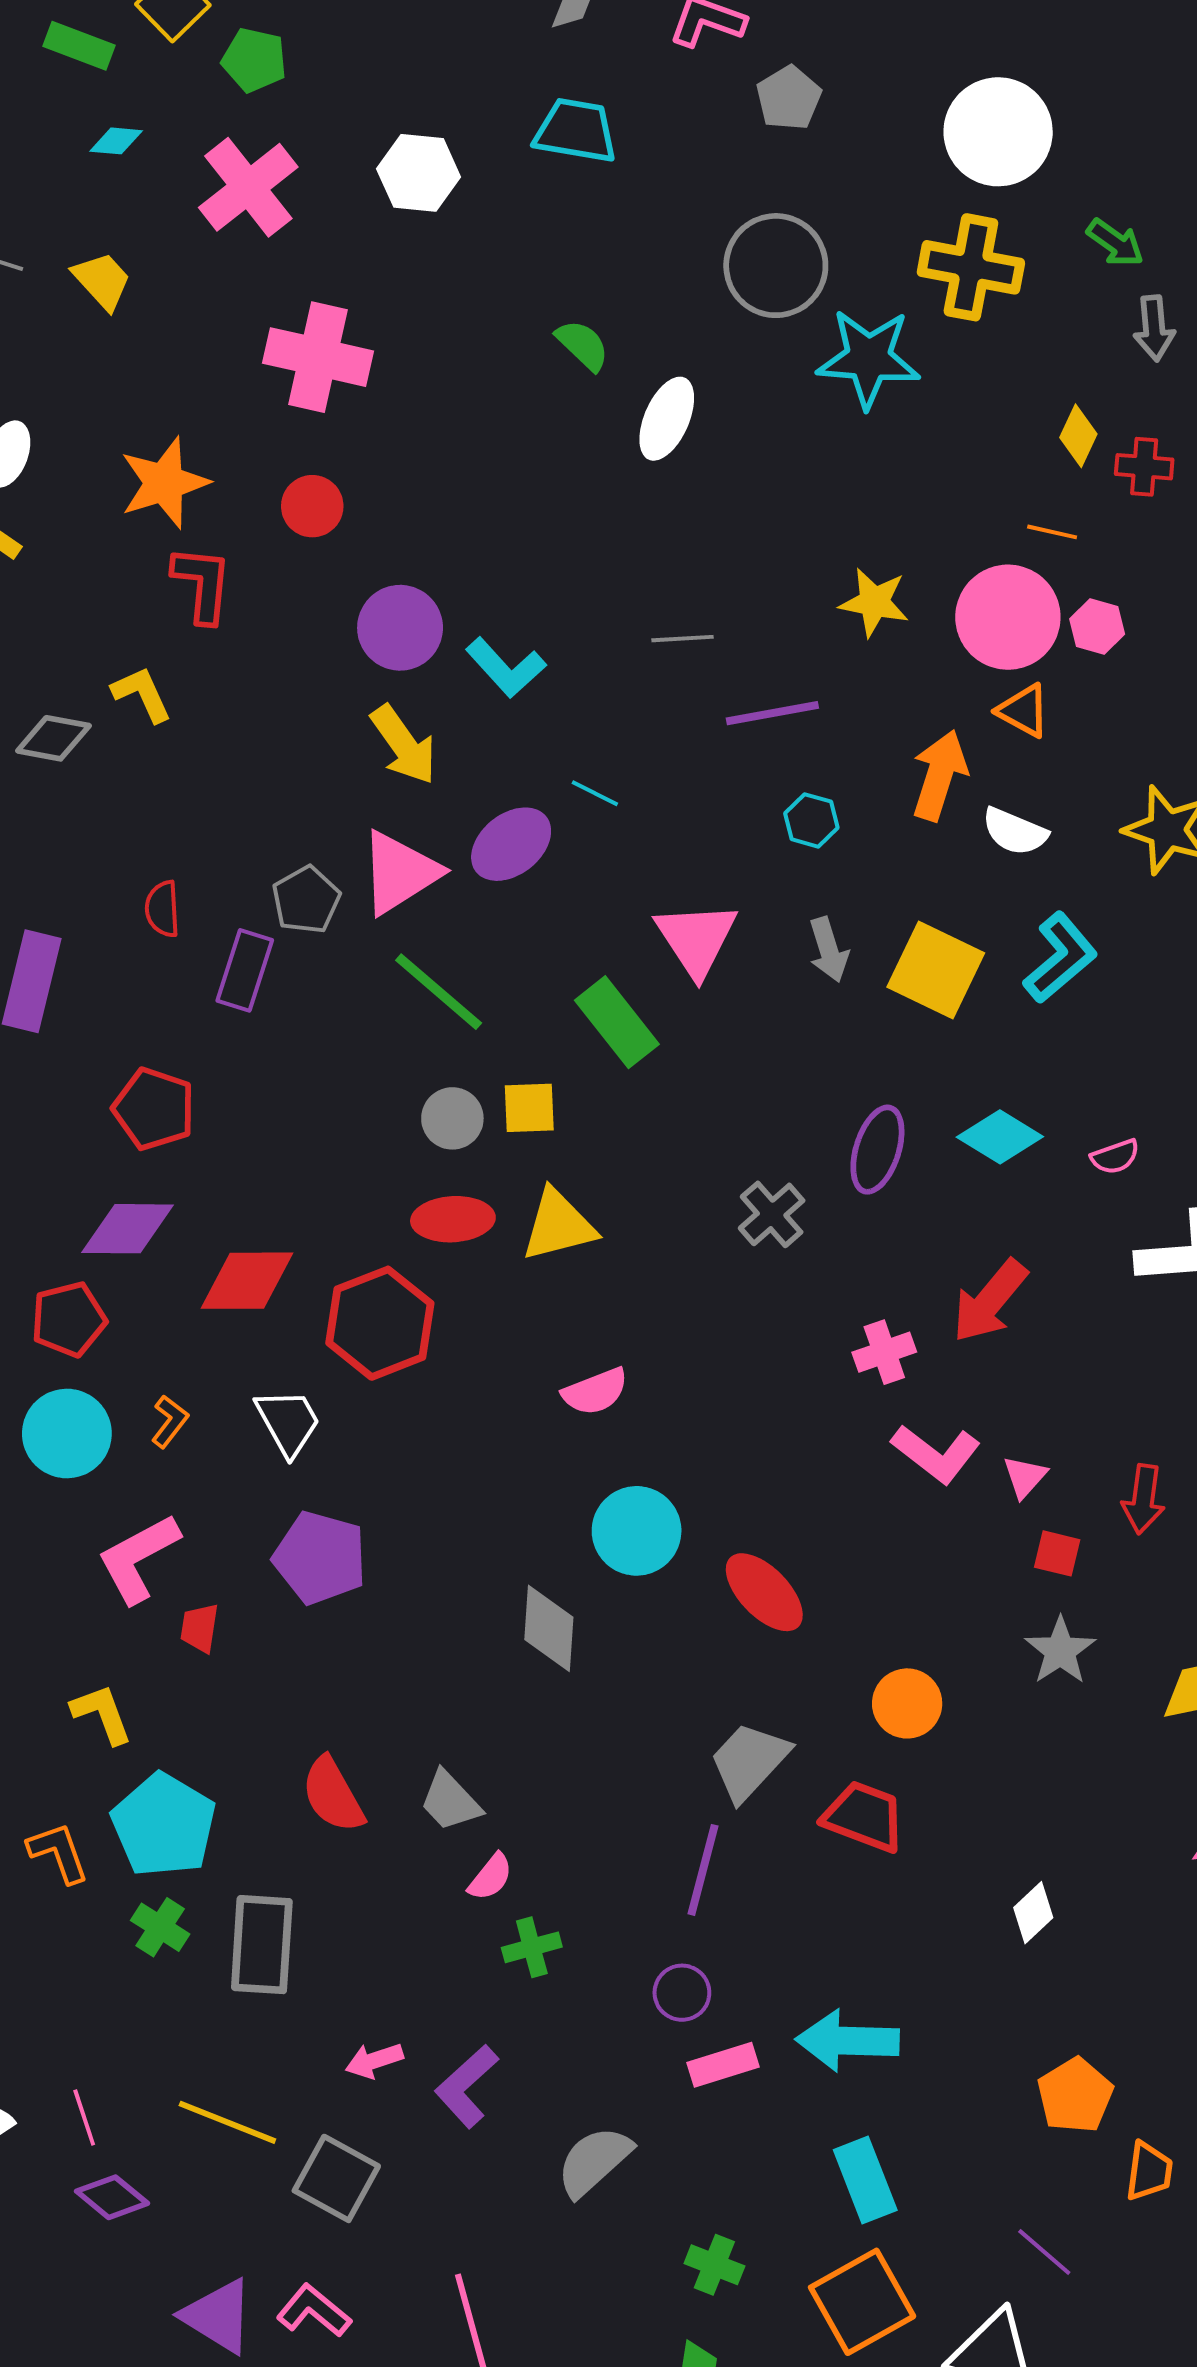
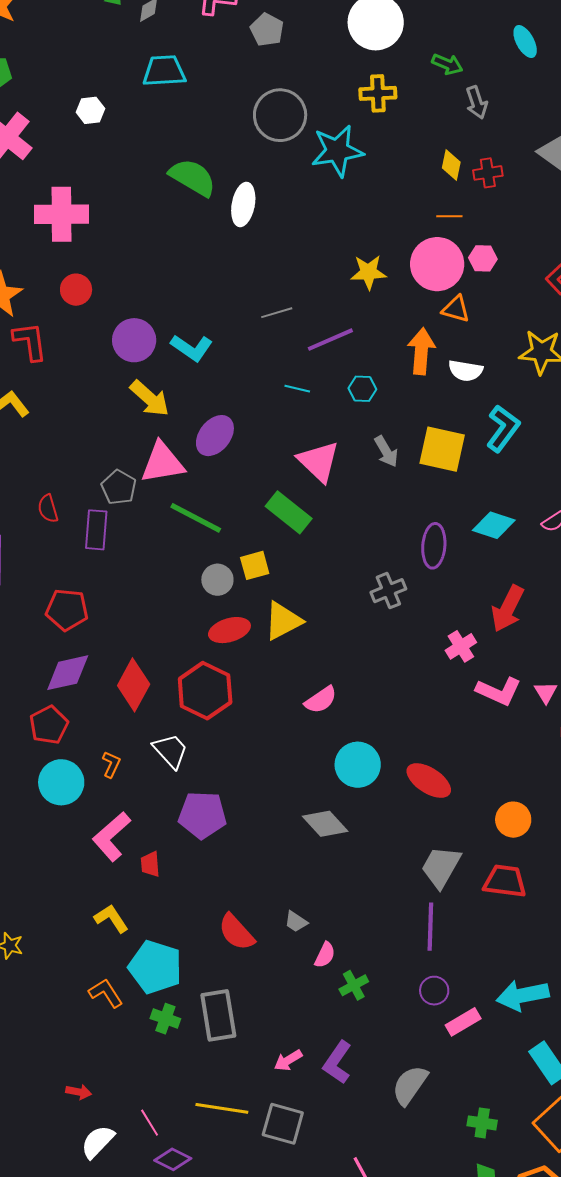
white hexagon: (419, 173) -> (90, 110), size x0.7
yellow cross: (971, 267) -> (378, 93), size x0.7
green semicircle: (583, 345) -> (193, 177), size x1.6
cyan line: (595, 793) -> (297, 389), moved
pink triangle: (400, 872) -> (162, 463), turned 36
gray cross: (772, 1214) -> (388, 591), turned 32
red diamond: (247, 1281) -> (134, 685), turned -48
gray diamond: (549, 1628) -> (325, 824), turned -33
gray trapezoid: (450, 1801) -> (296, 922), size x0.7

